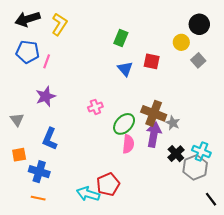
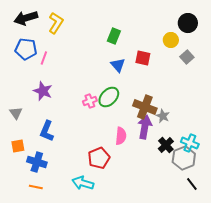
purple star: (46, 96) -> (43, 91), turned -30
green ellipse: (124, 124) -> (109, 97), moved
red pentagon: (108, 184) -> (99, 158), moved
black line: (211, 199) -> (192, 184), moved

